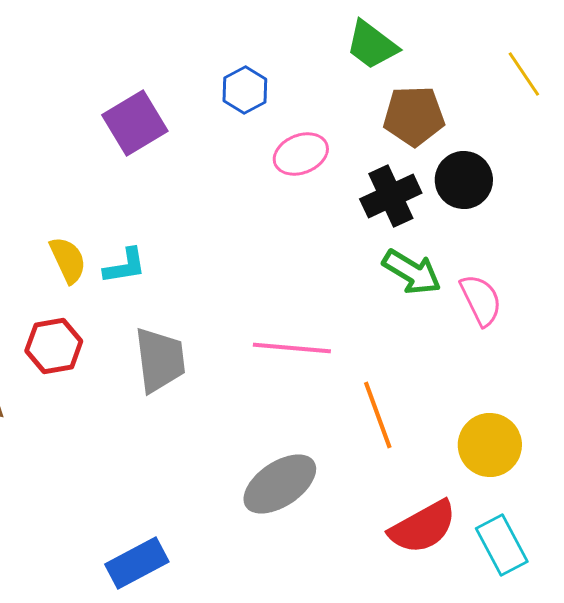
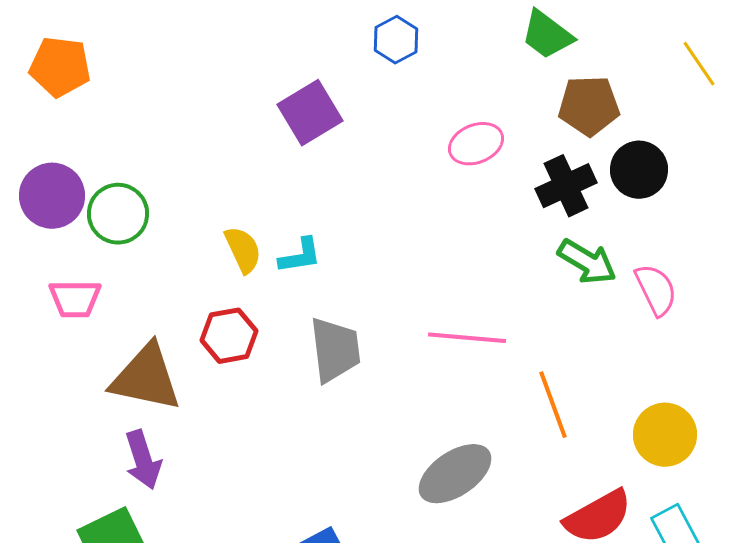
blue hexagon: (245, 90) -> (396, 40), moved

